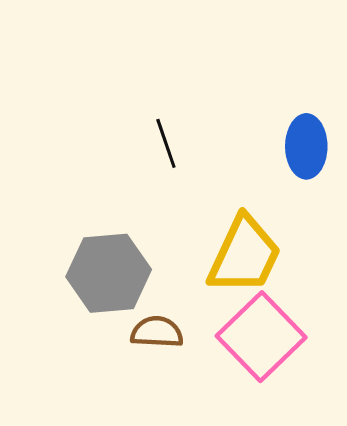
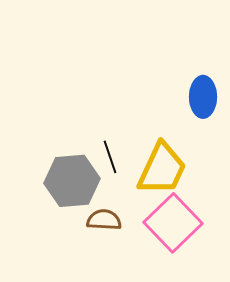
black line: (166, 143) -> (110, 157), moved

